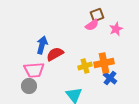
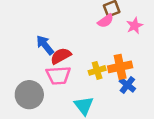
blue arrow: (42, 45) -> (45, 45), turned -54
pink trapezoid: (34, 70) -> (58, 75), moved
gray circle: (29, 86) -> (29, 95), size x1.5

